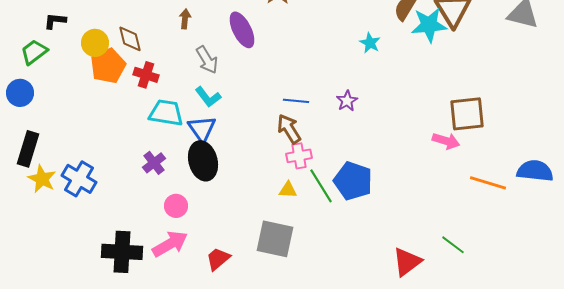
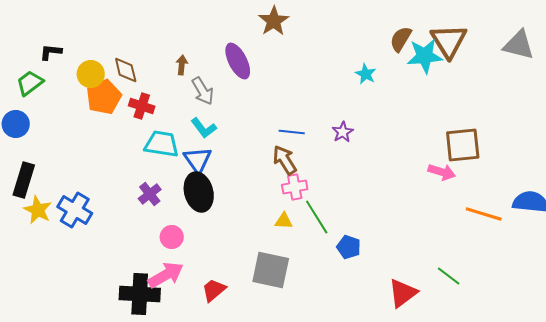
brown arrow: (185, 19) -> (182, 65), moved
blue pentagon: (353, 181) -> (349, 247), moved, size x0.6
black cross: (122, 252) -> (140, 294), moved

